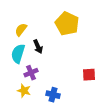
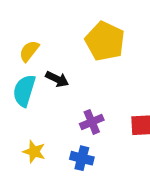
black arrow: (38, 47) -> (57, 79), turned -40
purple cross: (31, 73) -> (92, 122), moved

